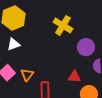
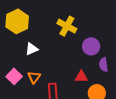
white triangle: (14, 44) -> (32, 49), moved

